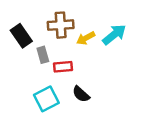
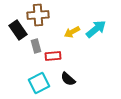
brown cross: (61, 25) -> (38, 15), moved

